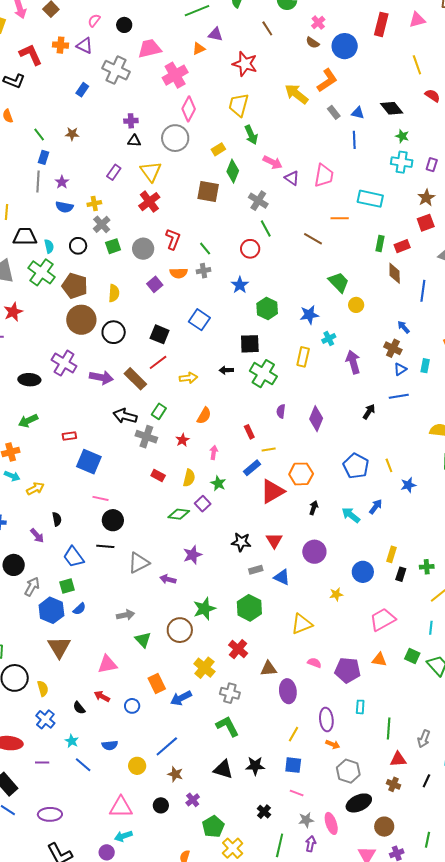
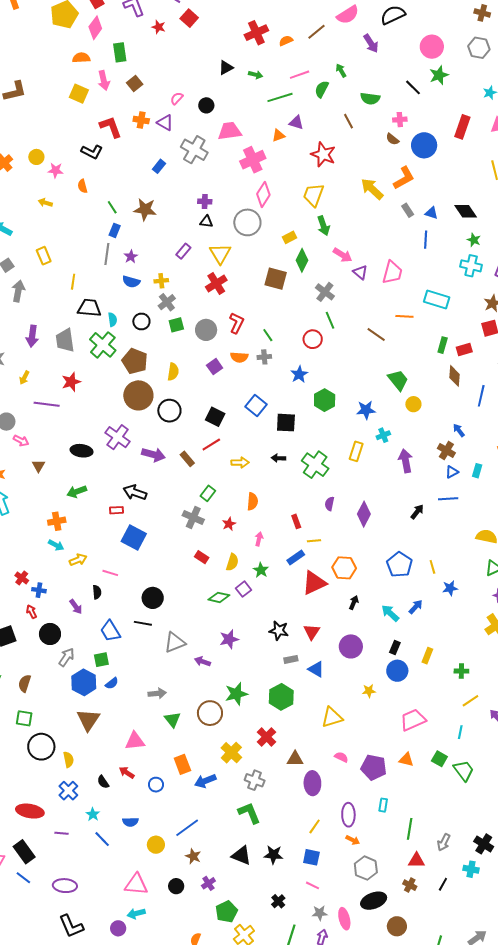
pink cross: (318, 23) -> (400, 120), turned 32
brown star: (72, 134) -> (145, 209), size x1.6
black square: (250, 344) -> (286, 423), moved
brown rectangle: (135, 379) -> (187, 459), size x0.7
black arrow: (125, 416) -> (135, 492), moved
orange semicircle: (204, 416) -> (252, 501), turned -30
pink line: (100, 498) -> (110, 573), moved
black rectangle: (401, 574) -> (395, 647), moved

